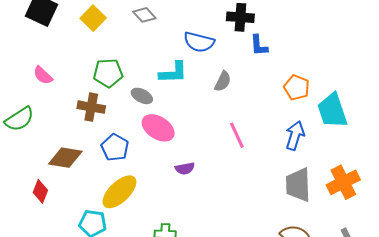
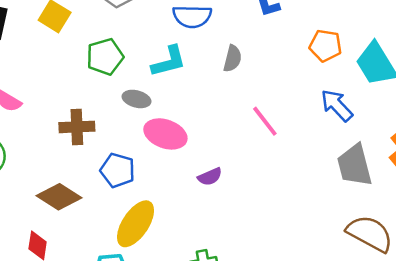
green pentagon: (108, 73) -> (105, 57), moved
blue arrow: (295, 136) -> (337, 105), turned -48
brown diamond: (65, 158) -> (59, 197), turned 36

